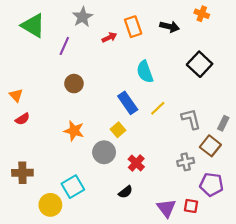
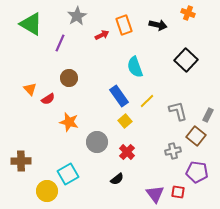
orange triangle: (16, 95) -> (30, 89), moved
red semicircle: (22, 119) -> (48, 99), moved
yellow square: (118, 130) -> (125, 121), moved

